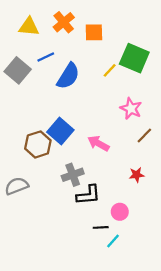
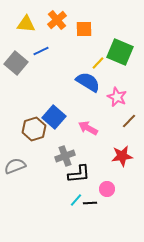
blue semicircle: (68, 76) -> (88, 82), moved, turned -90
red star: (137, 175) -> (122, 156), size x1.5
cyan line: (113, 241) -> (76, 200), moved

